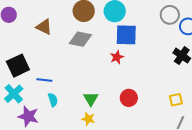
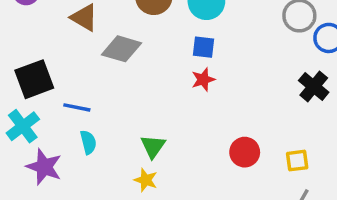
blue square: (126, 35) -> (204, 47), moved, size x0.6
gray diamond: (80, 39) -> (121, 49), moved
red circle: (129, 98) -> (245, 152), moved

